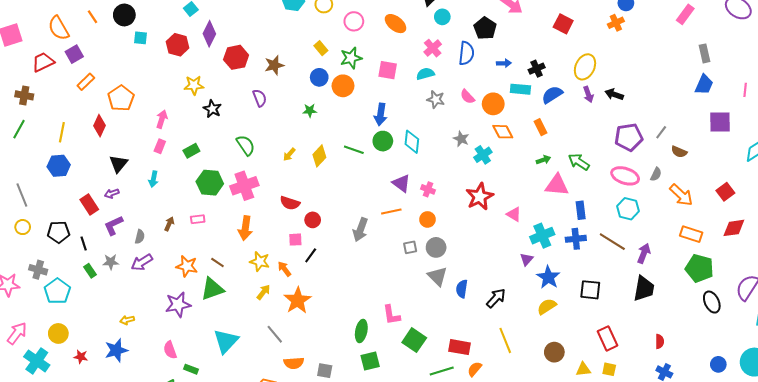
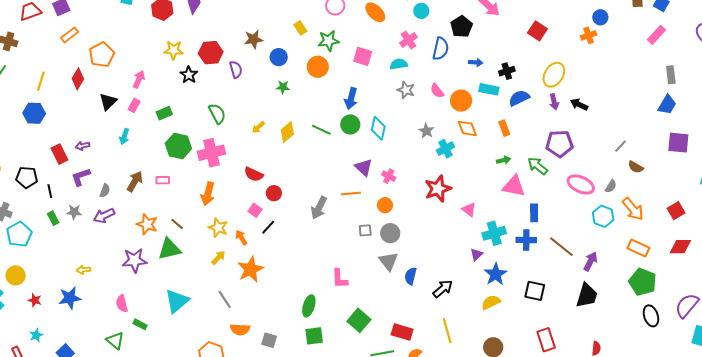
red hexagon: (236, 57) -> (211, 53), moved
blue circle: (319, 77) -> (279, 57), moved
purple pentagon: (629, 137) -> (559, 144), moved
black triangle: (118, 164) -> (108, 102), moved
cyan hexagon: (628, 209) -> (603, 216), moved
brown arrow: (169, 224) -> (135, 181), size x1.5
pink square: (295, 240) -> (255, 210), turned 32
pink L-shape: (391, 315) -> (340, 279), moved

